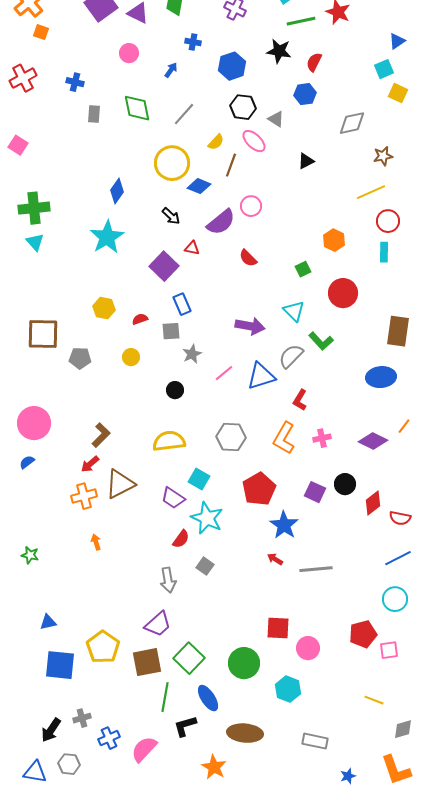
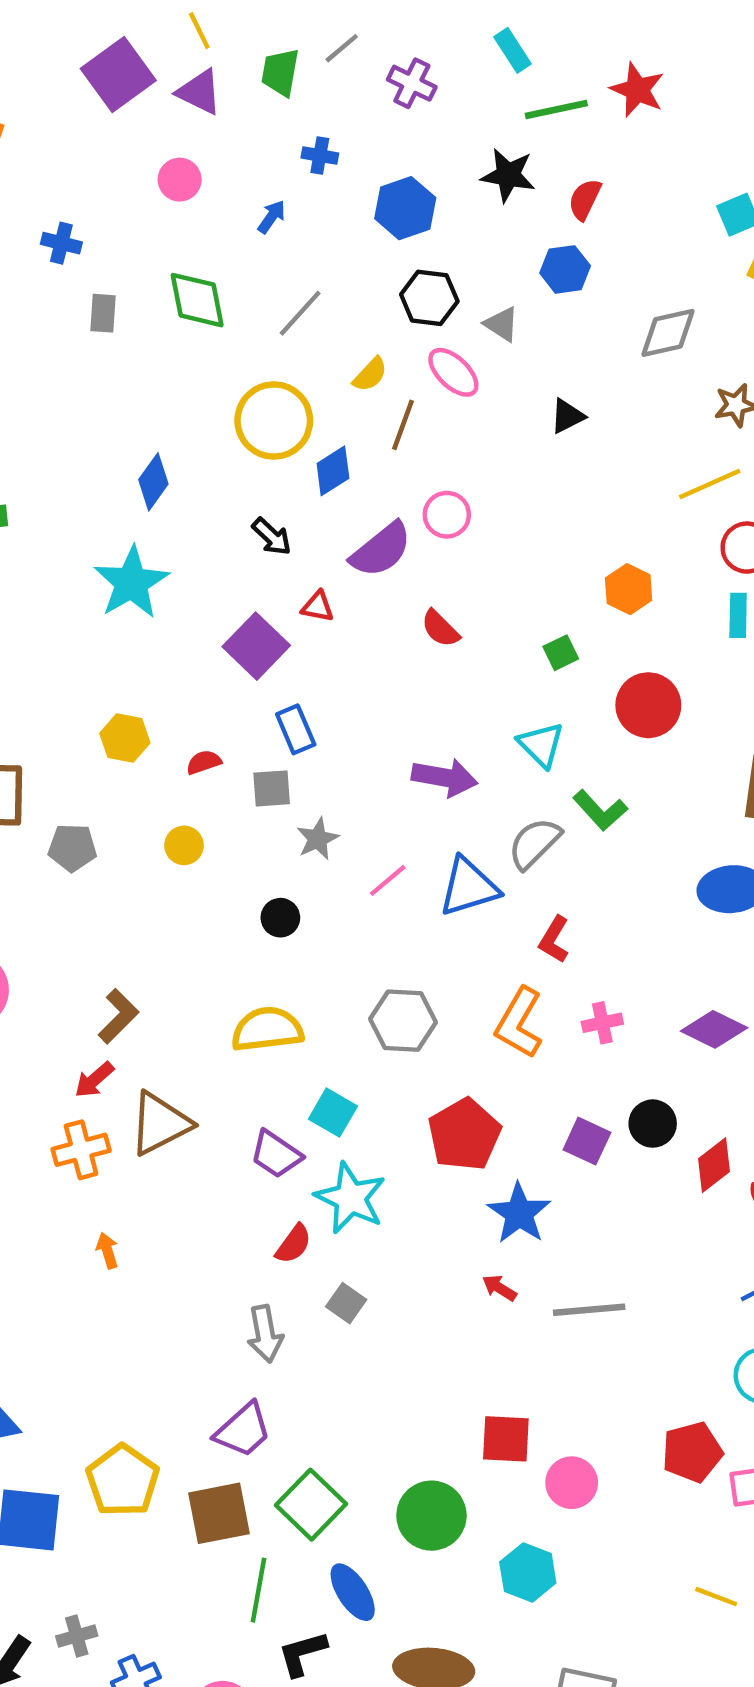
blue diamond: (199, 186) -> (333, 471), turned -55

